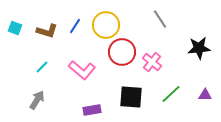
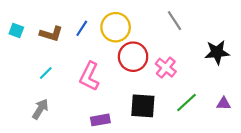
pink L-shape: (82, 70) -> (89, 76), turned 76

